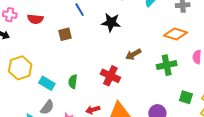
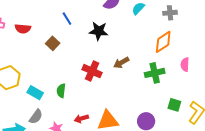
brown square: (65, 34) -> (53, 43), turned -32
orange diamond: (176, 34) -> (163, 42), turned -50
red cross: (110, 76) -> (92, 71), moved

